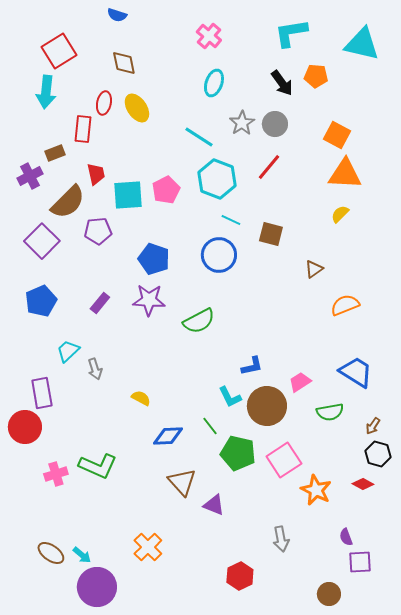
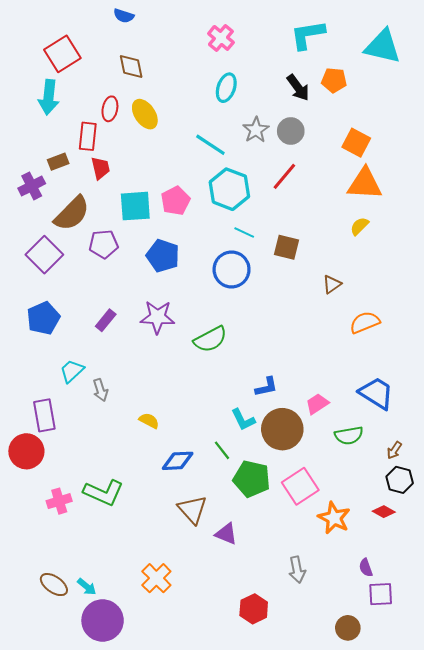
red trapezoid: (96, 174) -> (100, 168), moved
blue pentagon: (154, 259) -> (163, 256), moved

